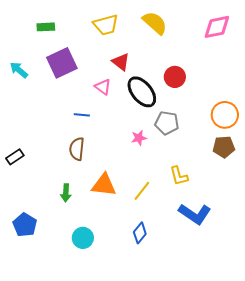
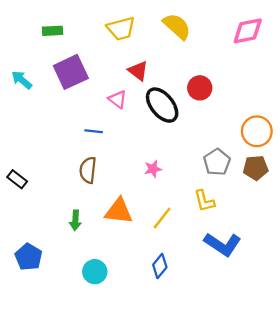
gray pentagon: (167, 123) -> (217, 162), moved, turned 30
pink star: (139, 138) -> (153, 169), moved
black rectangle: (15, 157) -> (17, 179), turned 72

